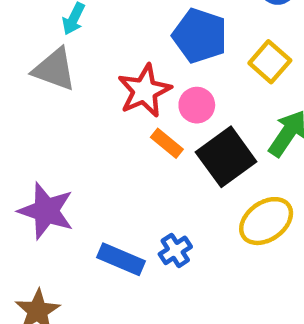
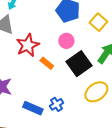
red star: (144, 91) -> (28, 45), moved
orange rectangle: (167, 143) -> (47, 63), moved

